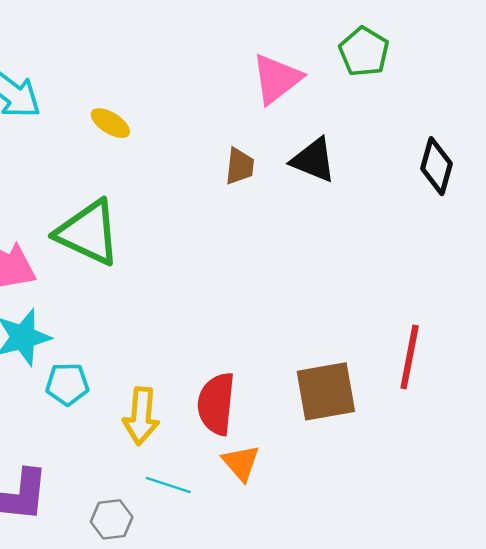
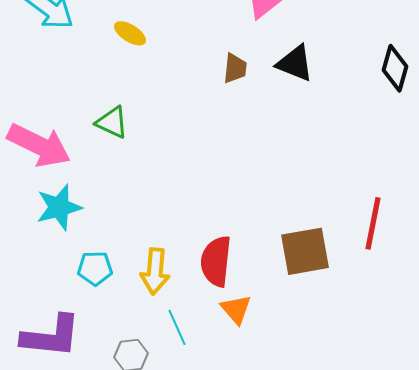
green triangle: (88, 233) -> (112, 122), size x0.6
cyan pentagon: (67, 384) -> (95, 268), moved
cyan line: (168, 485) -> (177, 327), turned 48

